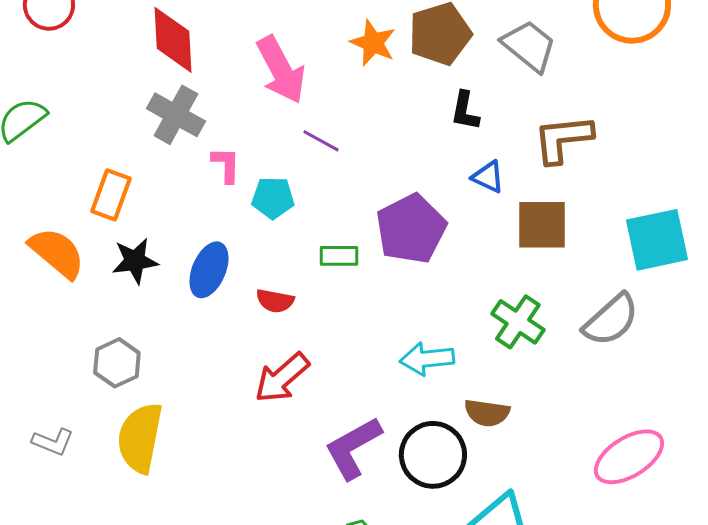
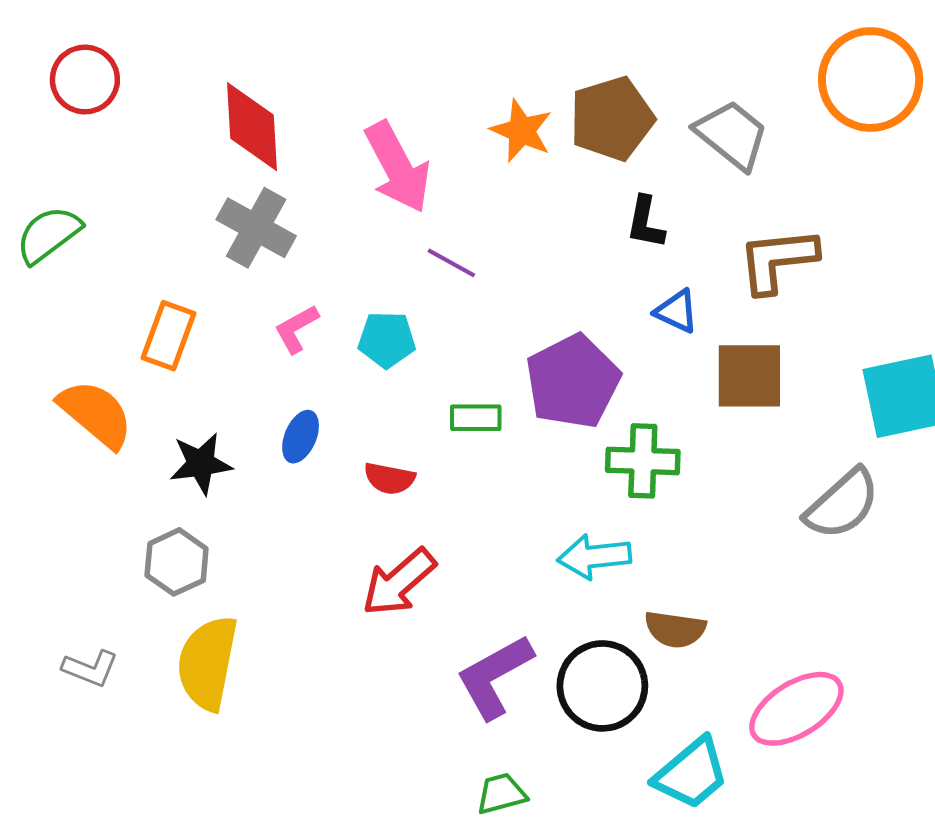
pink L-shape: (226, 165) -> (296, 329), moved, turned -120
black star: (135, 261) -> (201, 464), moved
blue ellipse: (209, 270) -> (301, 437), size x0.7
green cross: (518, 322) -> (643, 461), moved, turned -32
pink ellipse: (629, 457) -> (796, 709), moved

